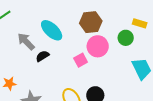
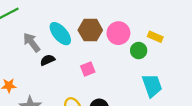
brown hexagon: (91, 22) -> (90, 30), moved
pink circle: (98, 46) -> (118, 33), moved

